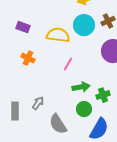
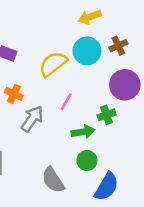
yellow semicircle: (58, 35) -> (53, 64), turned -45
green cross: (103, 95) -> (107, 115), moved
gray arrow: (38, 103) -> (32, 119), moved, size x1.5

